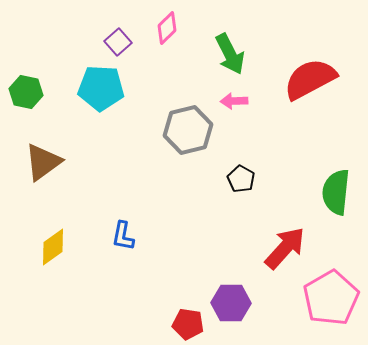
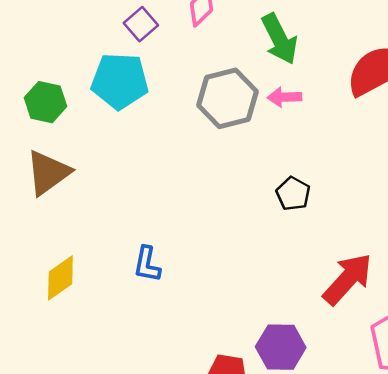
green hexagon: (26, 92) -> (46, 102), moved
gray hexagon: (188, 130) -> (227, 98), moved

